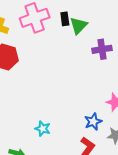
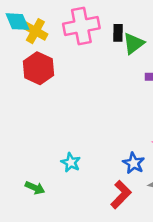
blue star: (93, 122) -> (134, 163), turned -30

